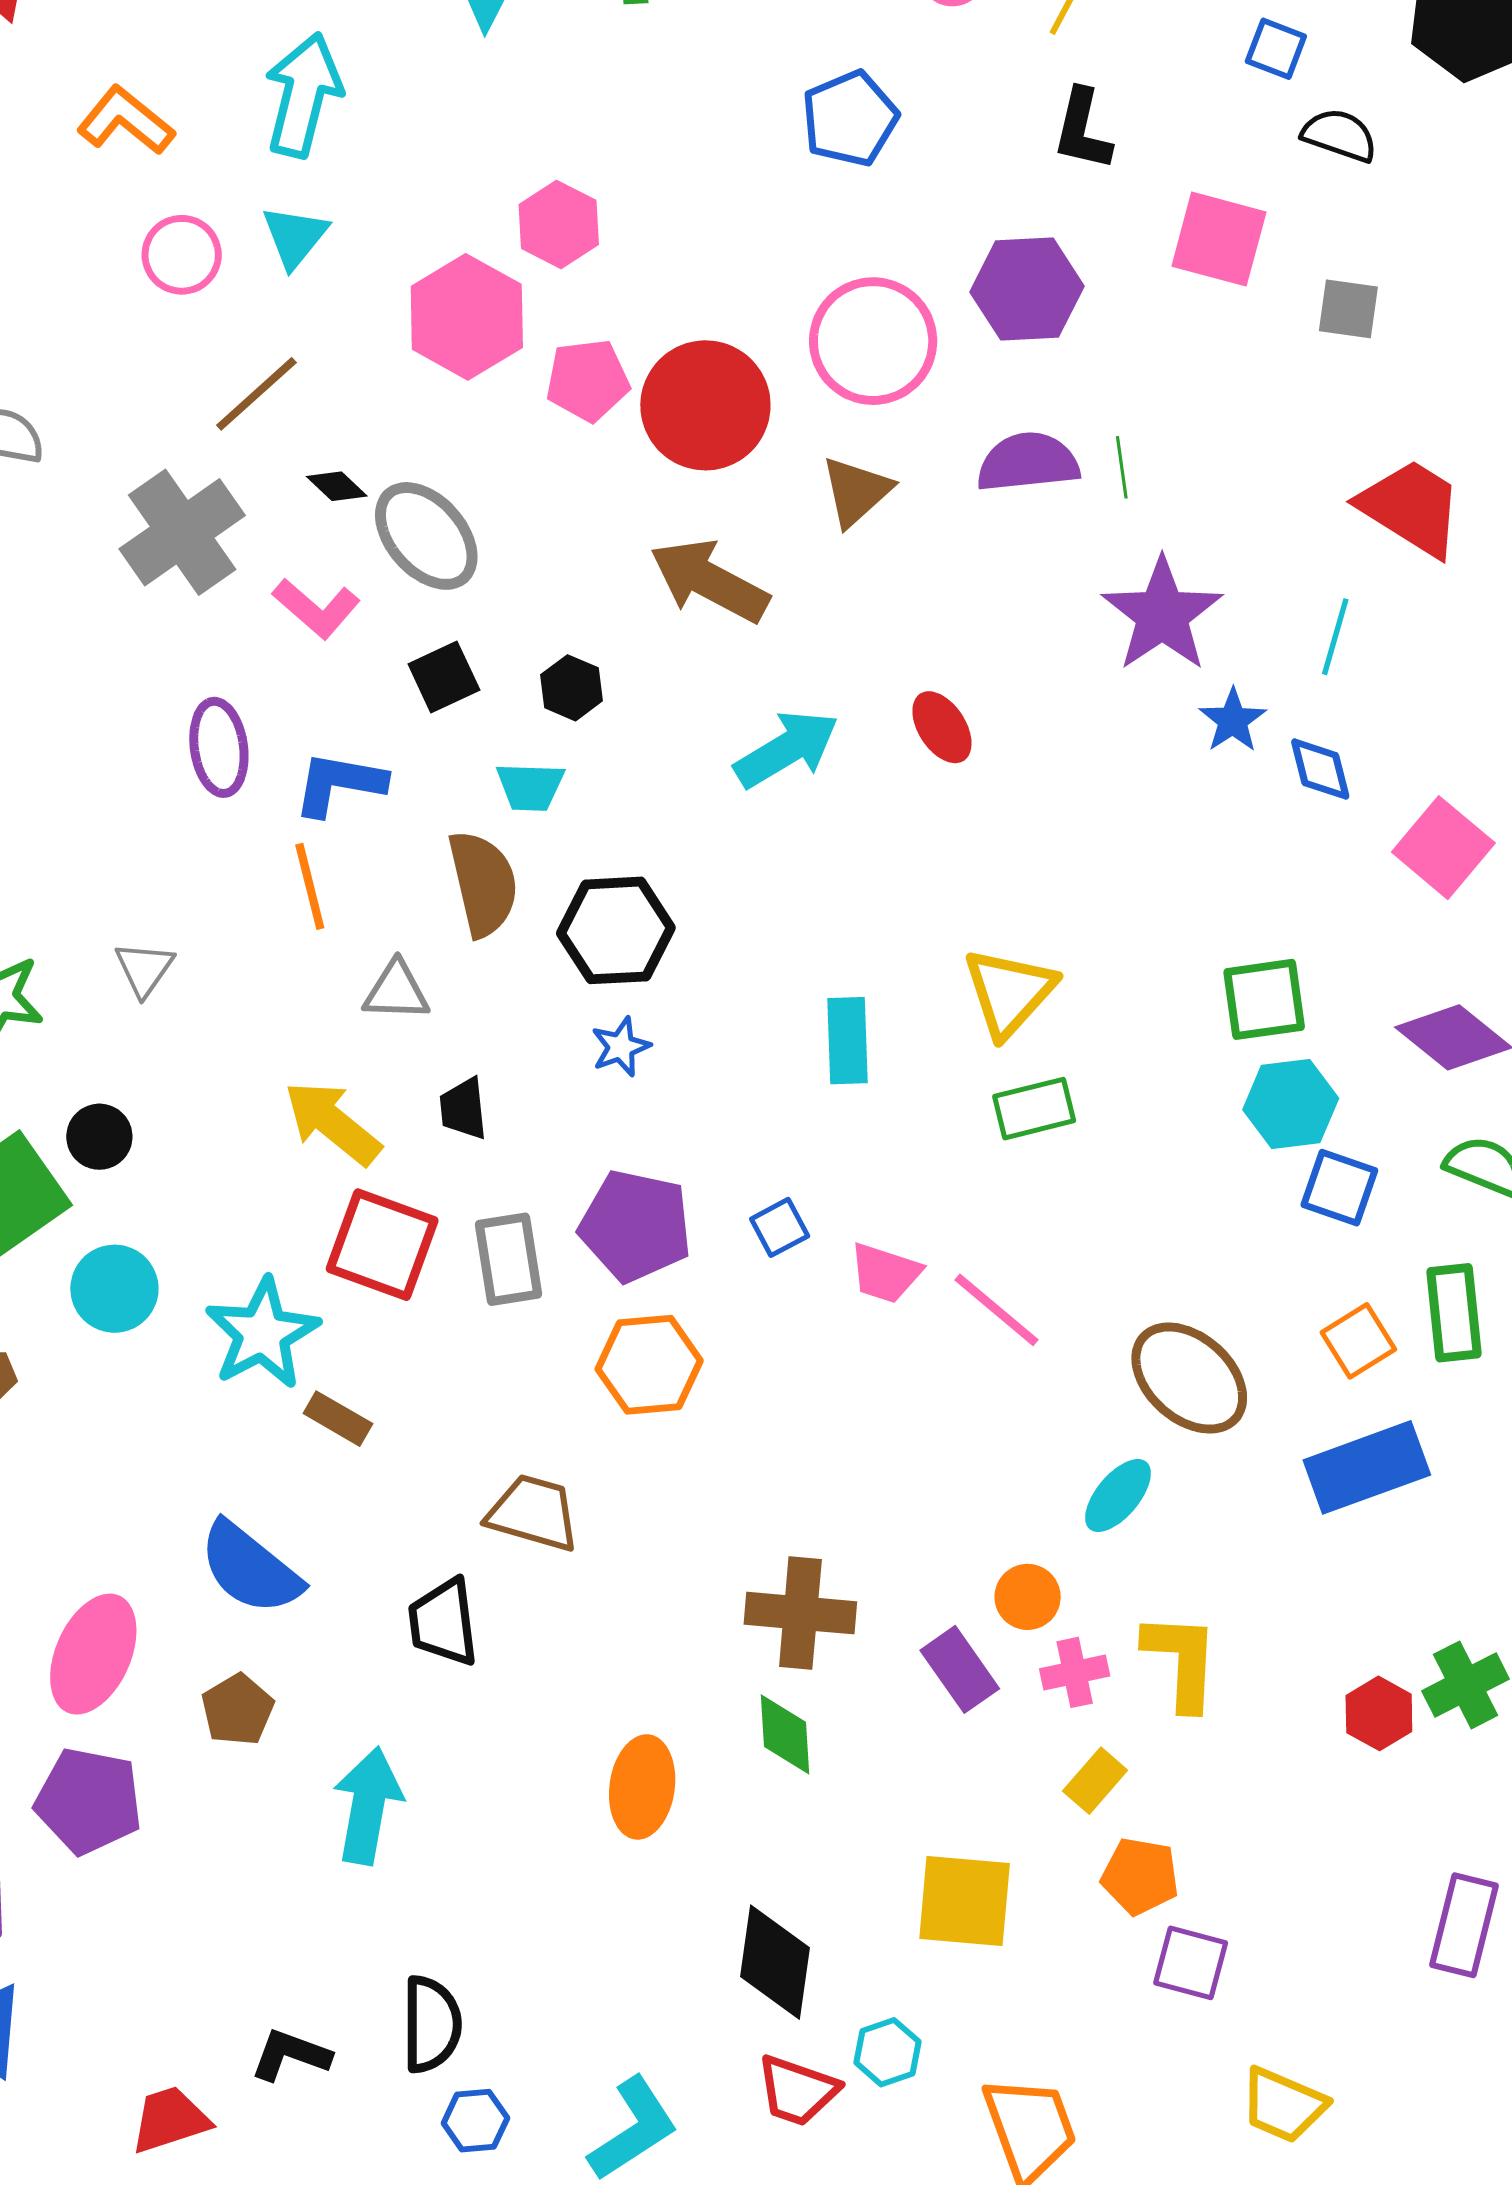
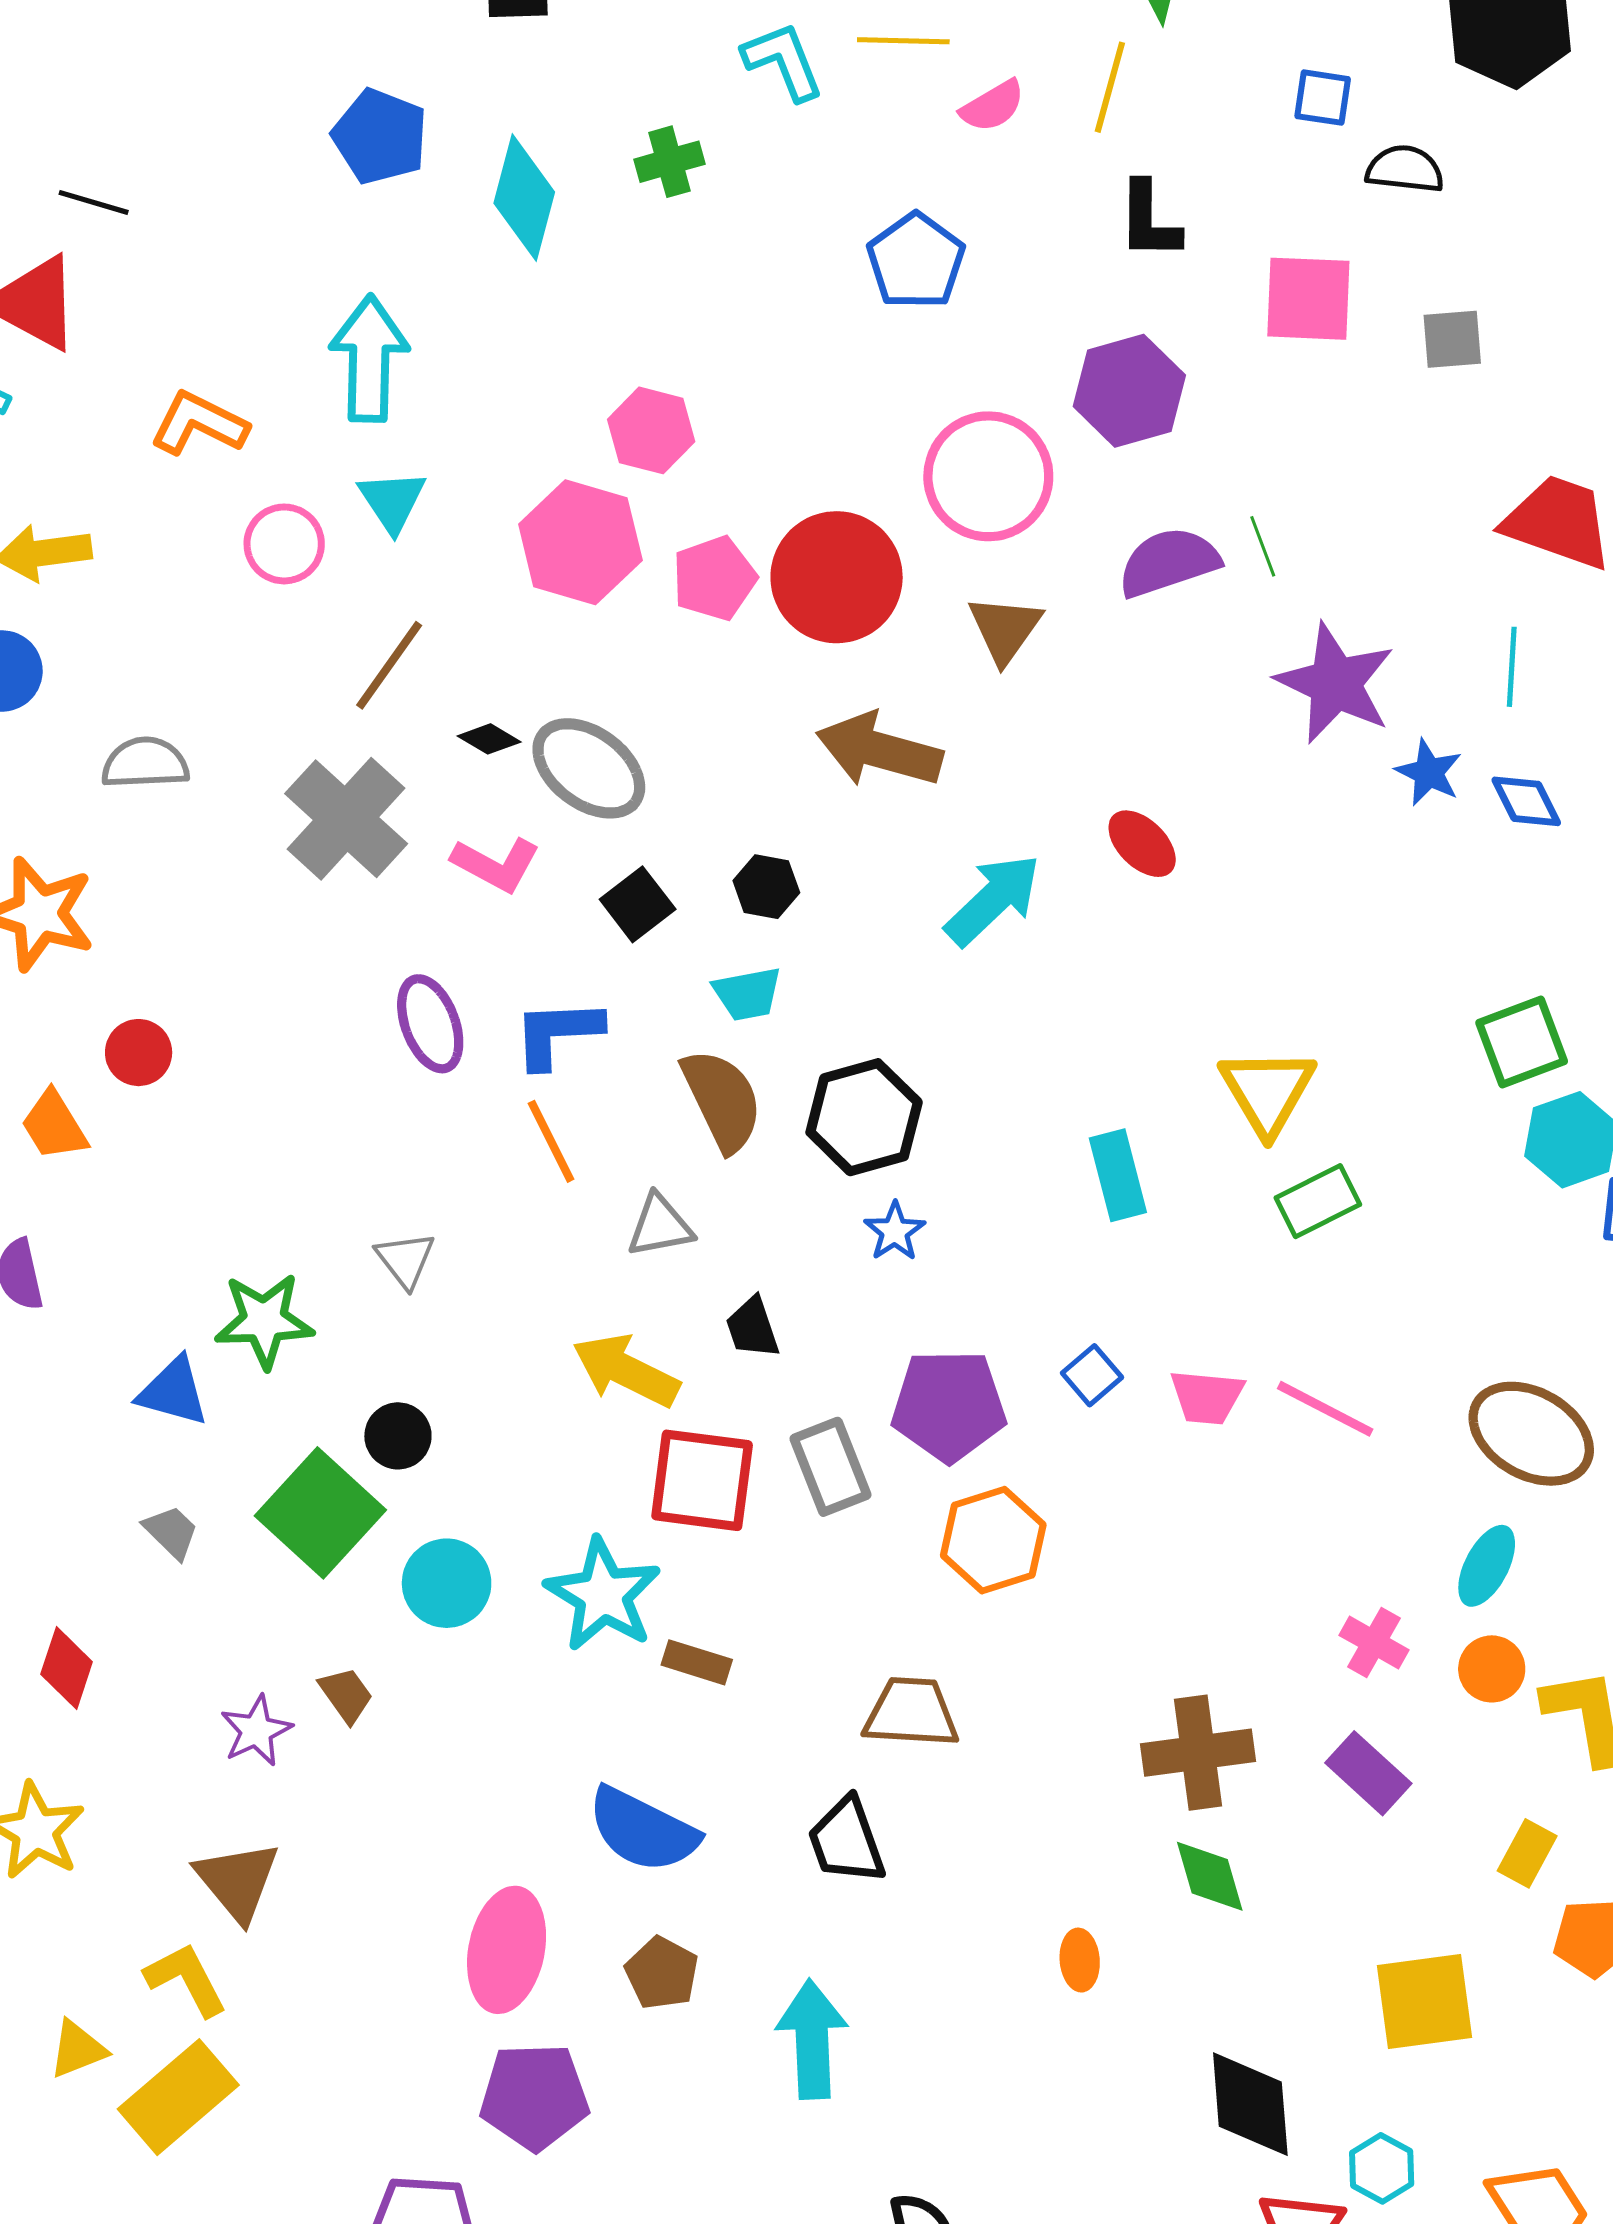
orange circle: (1028, 1597) -> (1492, 1669), moved
pink cross: (1075, 1672) -> (1374, 1643), moved, turned -36
orange ellipse: (642, 1787) -> (1080, 1960), size x0.6

